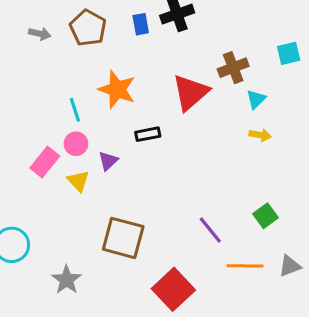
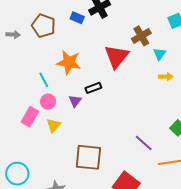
blue rectangle: (141, 24) -> (77, 18), turned -48
purple triangle: (108, 161) -> (75, 101), moved
yellow triangle: (78, 181) -> (53, 125), turned 35

